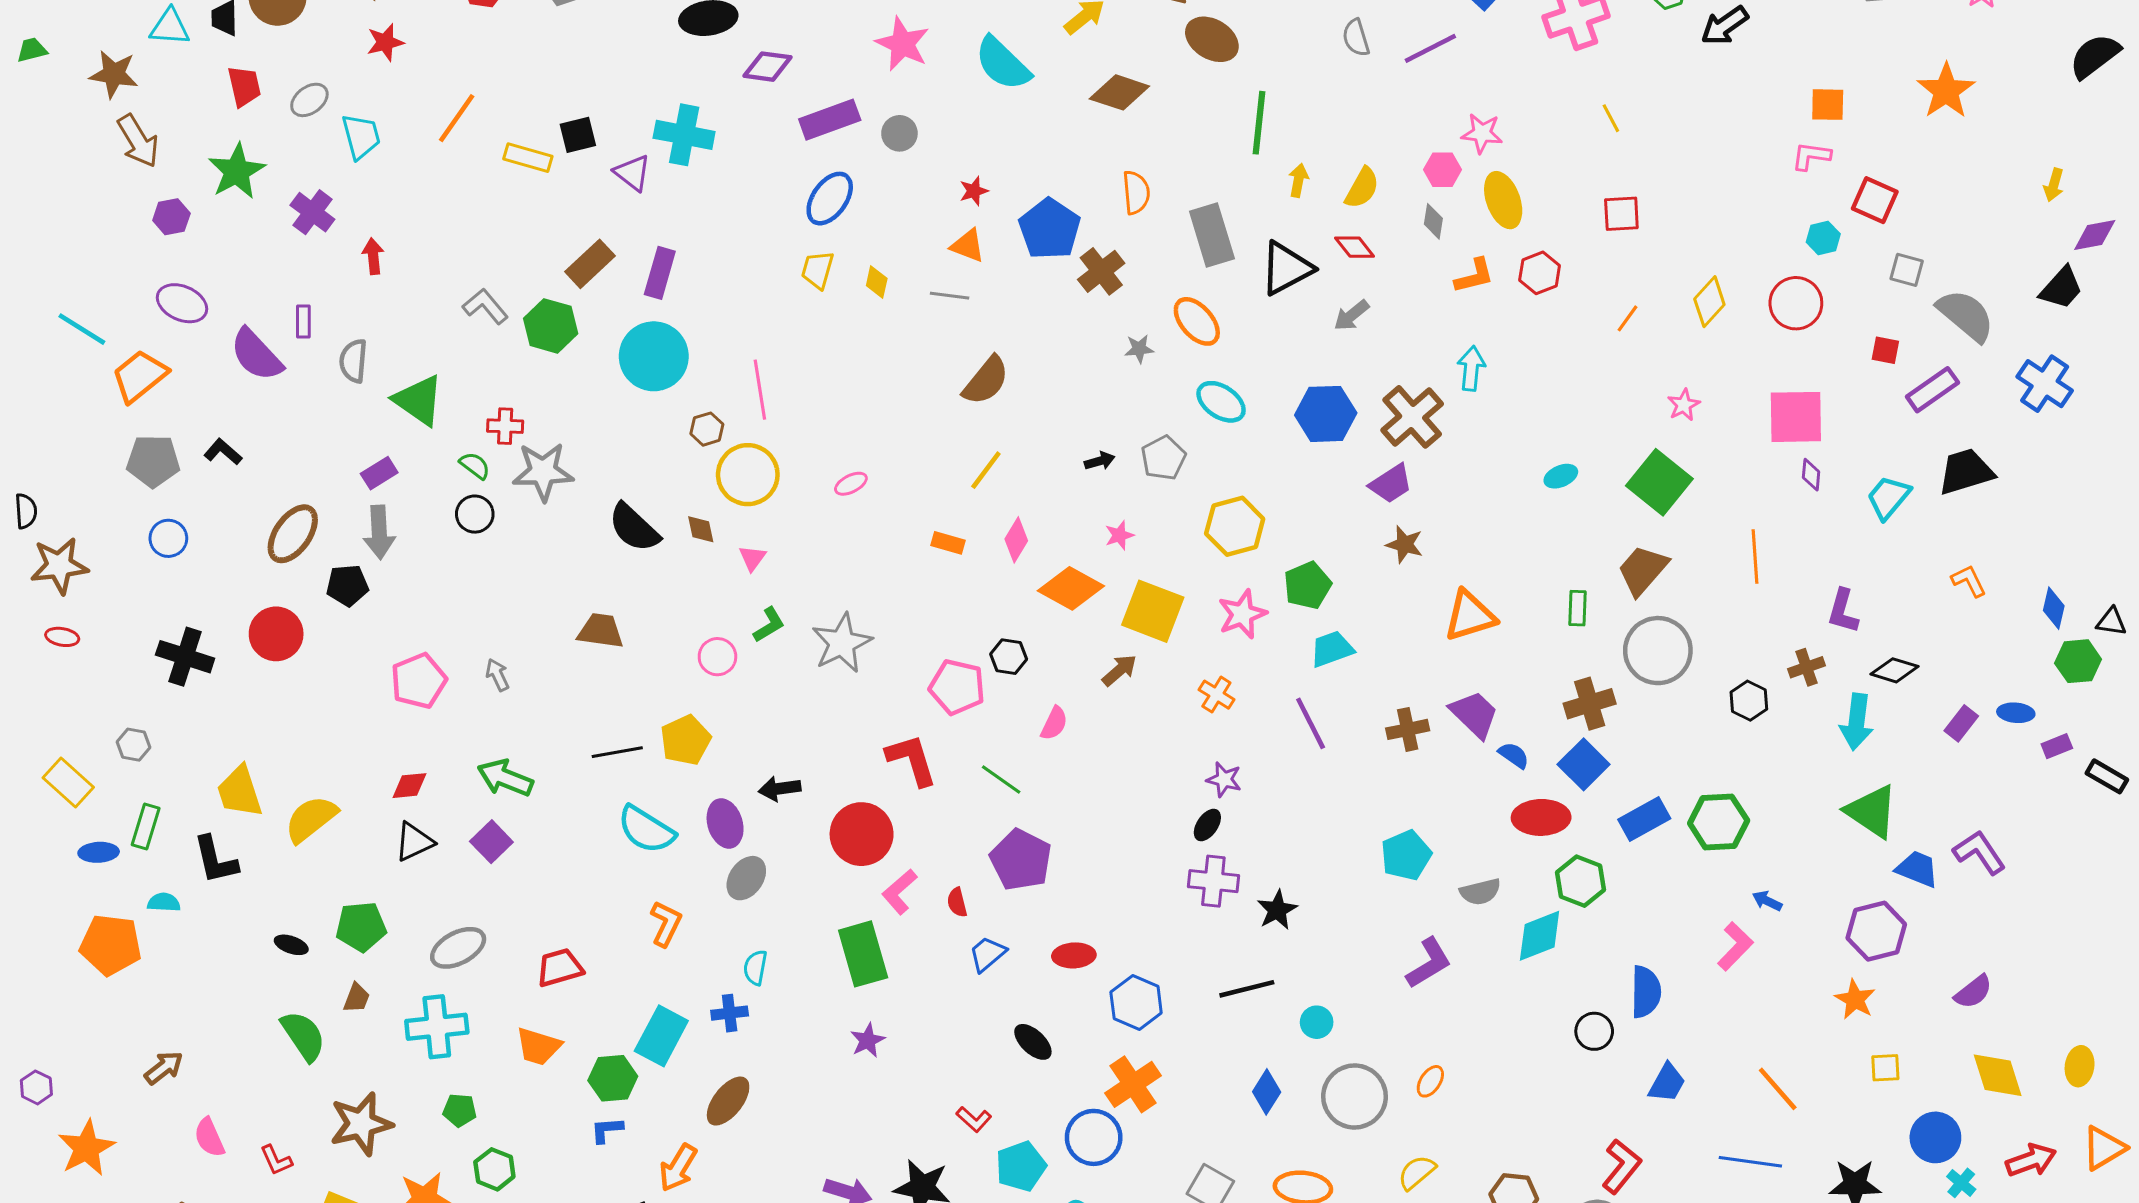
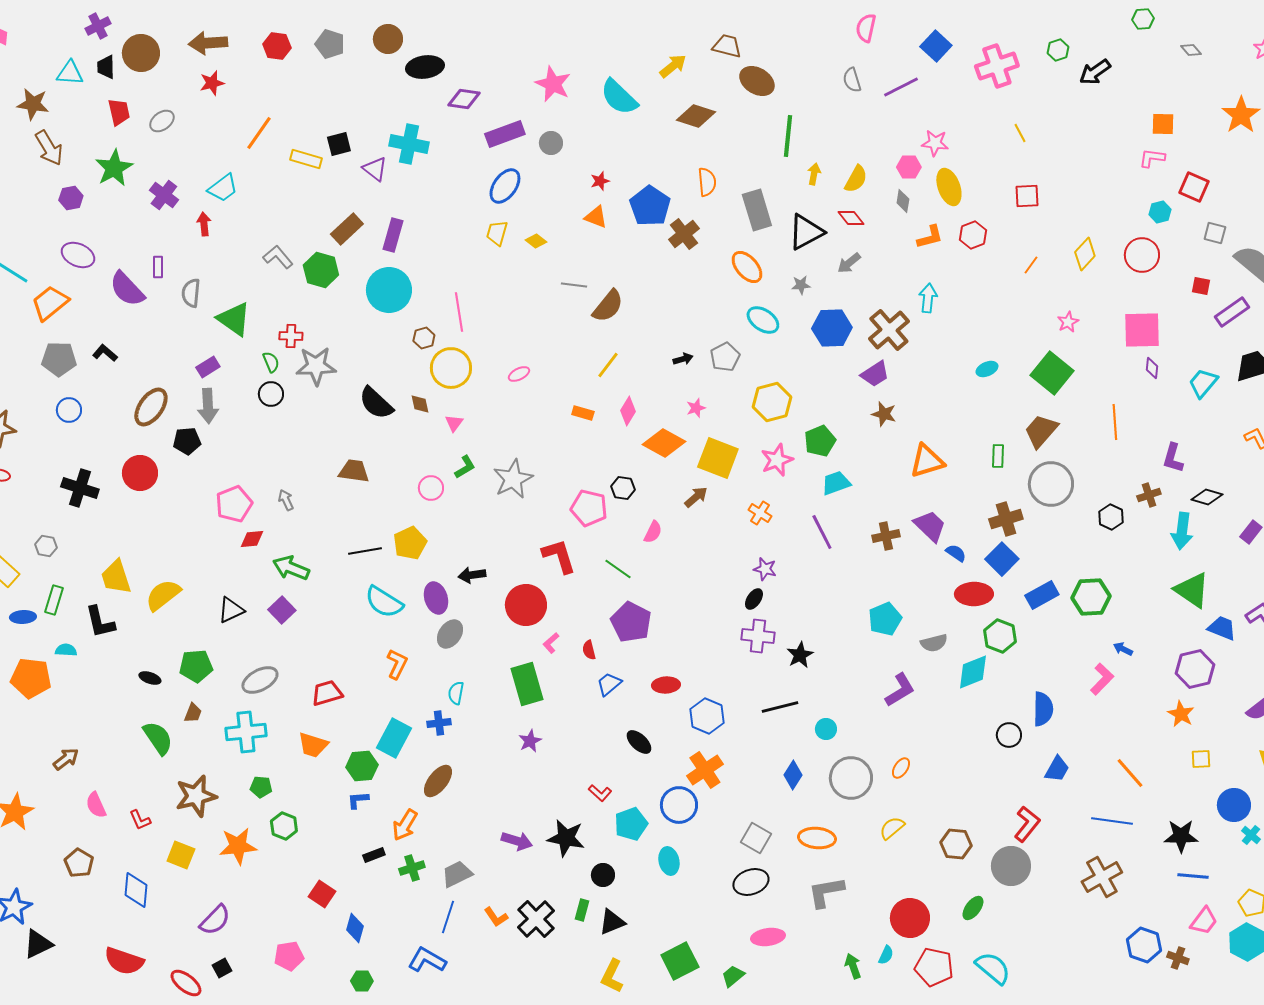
cyan trapezoid: (361, 136) -> (223, 188), moved, turned 68
yellow diamond: (877, 282) -> (536, 241), turned -65
gray line: (950, 296) -> (574, 285), moved
gray star: (1139, 349) -> (801, 285), moved
green semicircle: (475, 466) -> (271, 362), turned 30
red diamond: (410, 786) -> (252, 539), moved
pink L-shape: (899, 892) -> (551, 643), size x0.7

